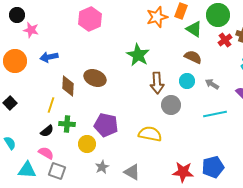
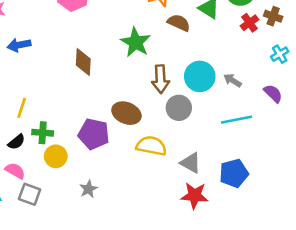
brown semicircle: (193, 57) -> (179, 23), moved
brown ellipse: (95, 78) -> (126, 113), moved
cyan circle: (187, 81) -> (200, 76), size x1.5
brown diamond: (68, 86) -> (83, 62), moved
yellow circle: (87, 144) -> (56, 156), moved
blue pentagon: (213, 167) -> (234, 173), moved
gray triangle: (132, 172) -> (191, 163), moved

